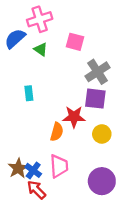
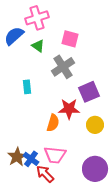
gray cross: (98, 72) -> (63, 67), moved
purple square: (95, 99) -> (89, 92), turned -30
pink trapezoid: (59, 166) -> (55, 155), turned 100
red arrow: (36, 190) -> (45, 174), moved

